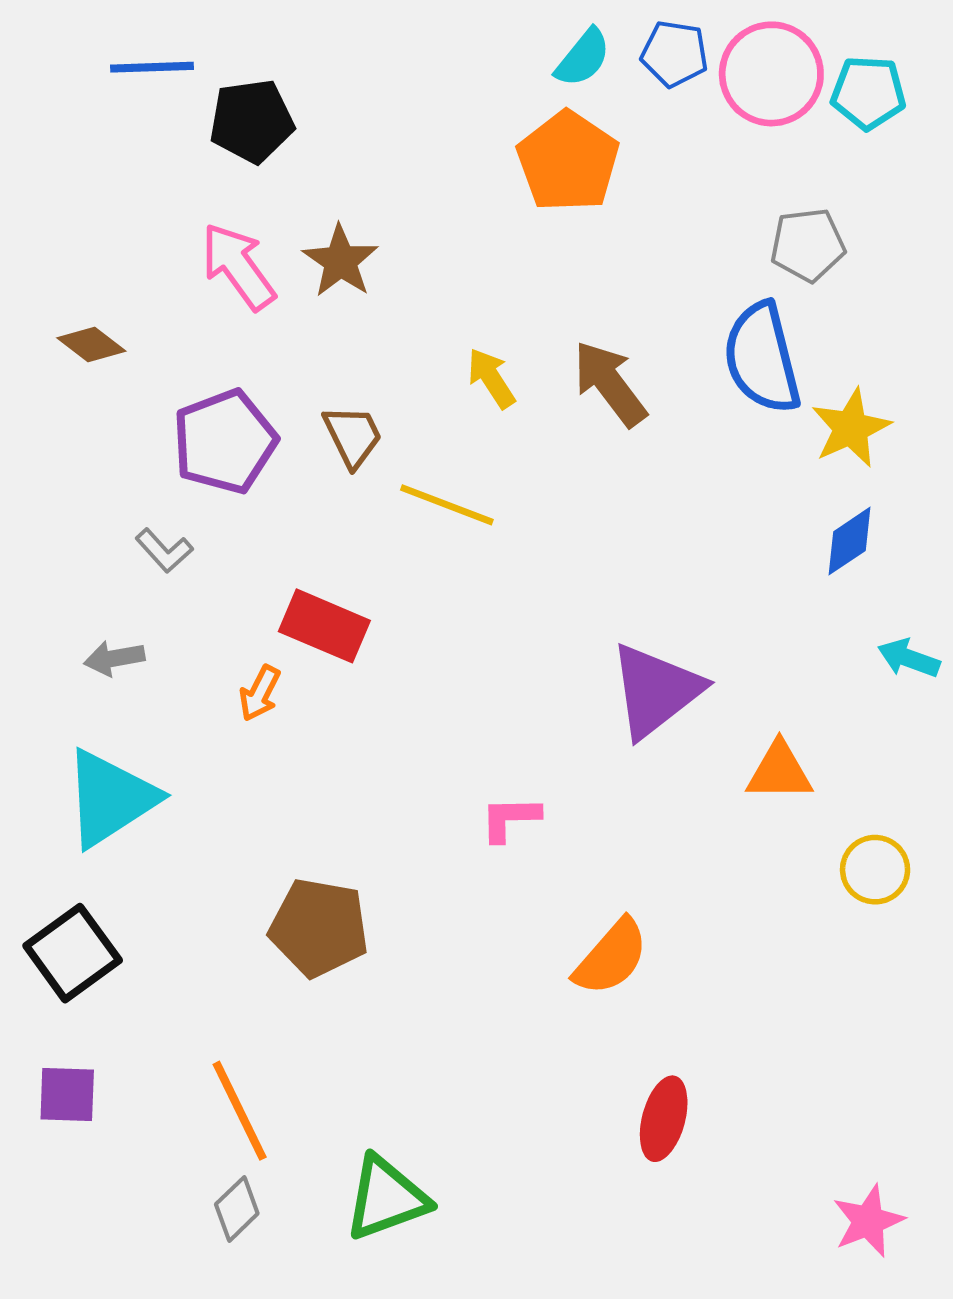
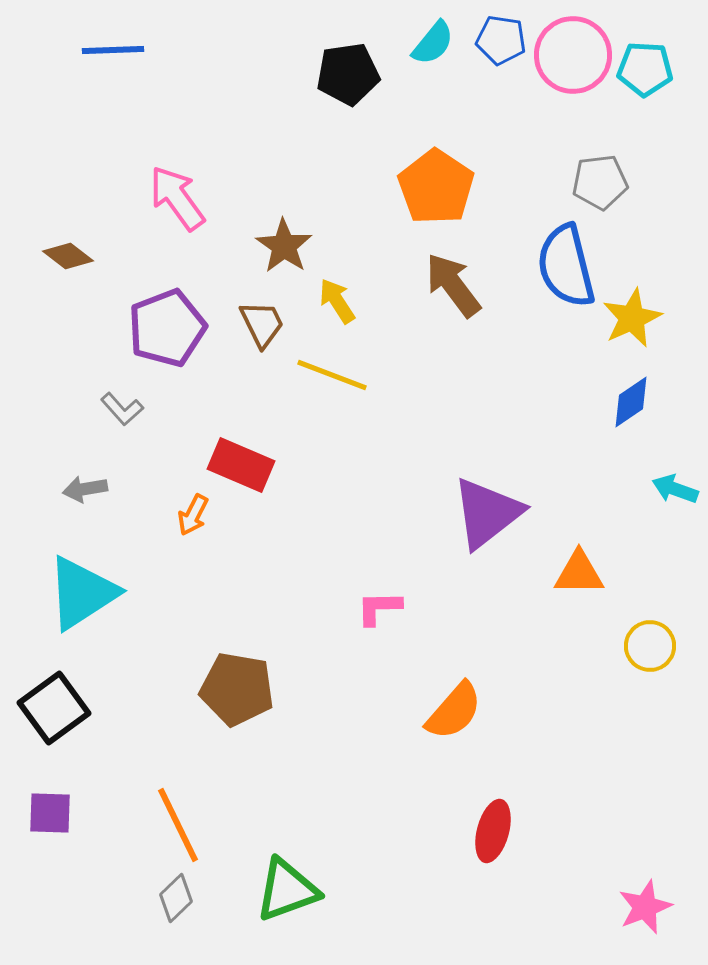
black pentagon: (252, 121) -> (348, 74), moved
orange pentagon: (568, 161) -> (436, 187), moved
brown star: (341, 261) -> (284, 246), moved
yellow arrow: (491, 378) -> (337, 301), moved

